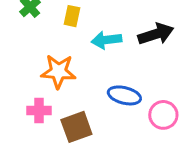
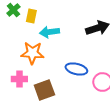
yellow rectangle: (72, 16) -> (31, 16), moved
cyan arrow: (106, 40) -> (49, 32), moved

